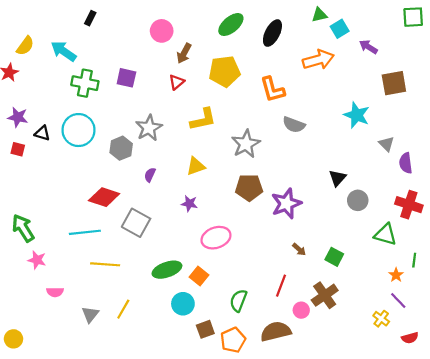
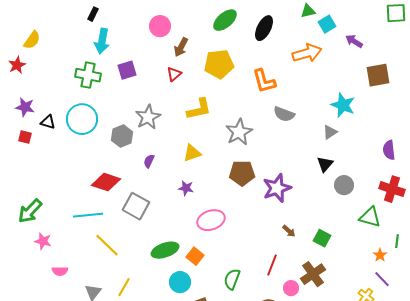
cyan arrow: (64, 51) -> (102, 41), moved, turned -115
purple square: (126, 78) -> (127, 70), turned -30
gray triangle: (386, 144) -> (330, 132), moved, turned 42
green arrow: (23, 228) -> (30, 211), turned -104
yellow line: (105, 264) -> (107, 245), turned 40

